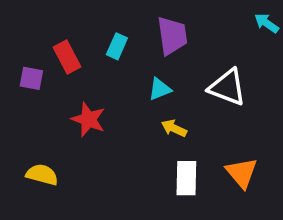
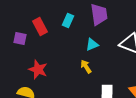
red star: (88, 119) -> (38, 70), moved
yellow arrow: (174, 128) -> (86, 66), moved, turned 32

